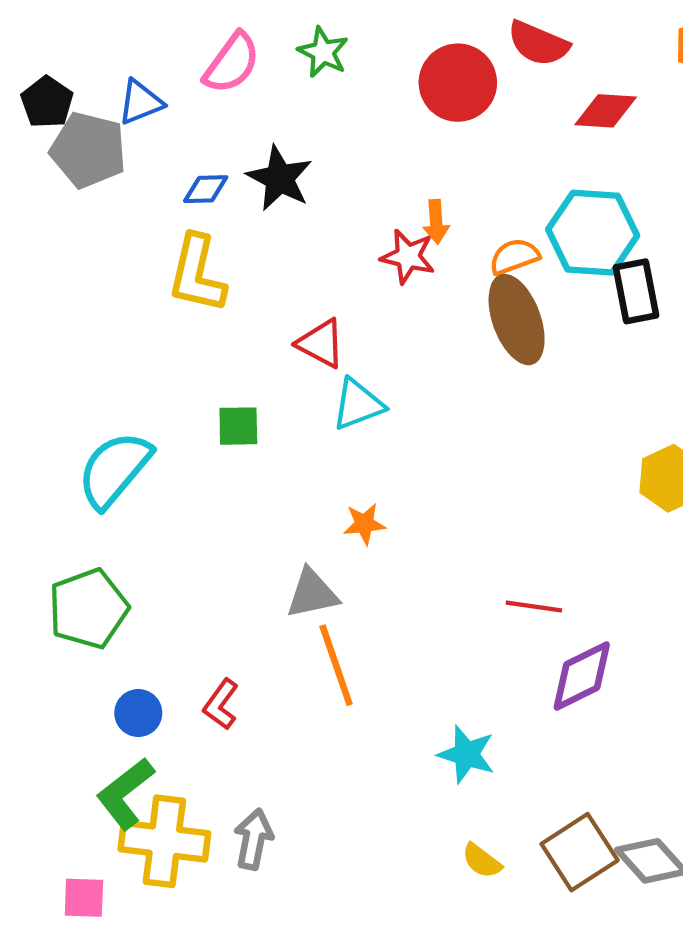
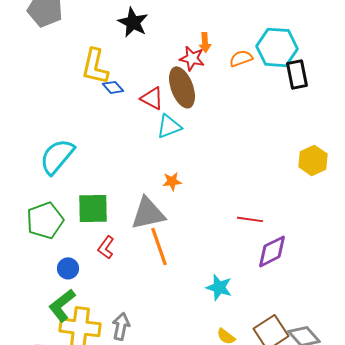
blue diamond: (206, 189) -> (113, 87), moved, turned 50
brown ellipse: (517, 320) -> (182, 87), moved
green square: (238, 426) -> (93, 208), moved, size x1.6
gray triangle: (312, 593) -> (148, 213), size x1.4
red L-shape: (221, 704) -> (106, 247), moved

